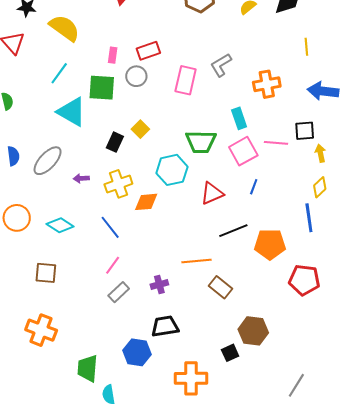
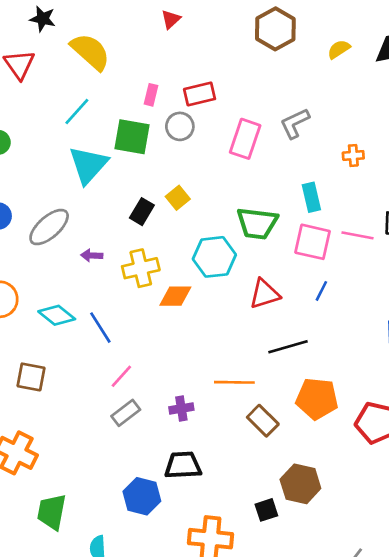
orange cross: (267, 84) -> (353, 155), size x0.6
cyan triangle: (72, 112) -> (88, 165), turned 36
pink square: (243, 151) -> (313, 242), turned 36
blue line: (110, 227) -> (100, 328), moved
orange pentagon: (270, 244) -> (317, 399), moved
green trapezoid: (88, 368) -> (52, 512), moved

